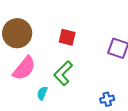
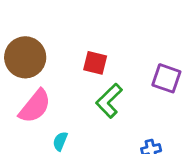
green L-shape: (63, 73) -> (109, 101), moved

